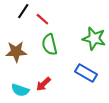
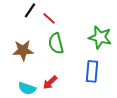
blue rectangle: (86, 73) -> (92, 71), turned 65

